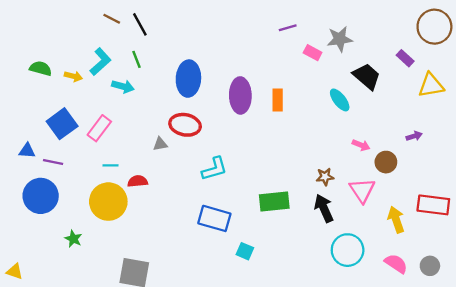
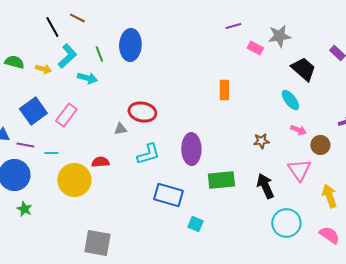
black line: (140, 24) -> (52, 27), moved
blue ellipse: (188, 79) -> (130, 45), moved
purple ellipse: (240, 95) -> (191, 149), moved
cyan ellipse: (340, 100) -> (290, 100), moved
cyan line: (111, 165) -> (51, 153), moved
cyan L-shape: (214, 169) -> (148, 154), moved
brown star: (325, 177) -> (261, 141), moved
green star: (73, 239) -> (24, 209), moved

